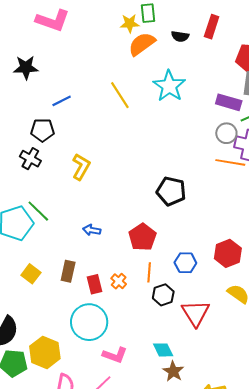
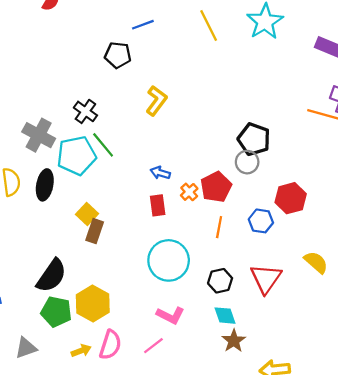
gray circle: (226, 133) -> (247, 162), moved
black cross: (30, 159) -> (85, 111), moved
red hexagon: (228, 253) -> (291, 198), moved
brown rectangle: (68, 271) -> (95, 231), moved
orange cross: (119, 281) -> (189, 192), moved
red rectangle: (95, 284) -> (158, 205), moved
black hexagon: (163, 295) -> (220, 281), moved
cyan circle: (89, 322) -> (169, 260), moved

